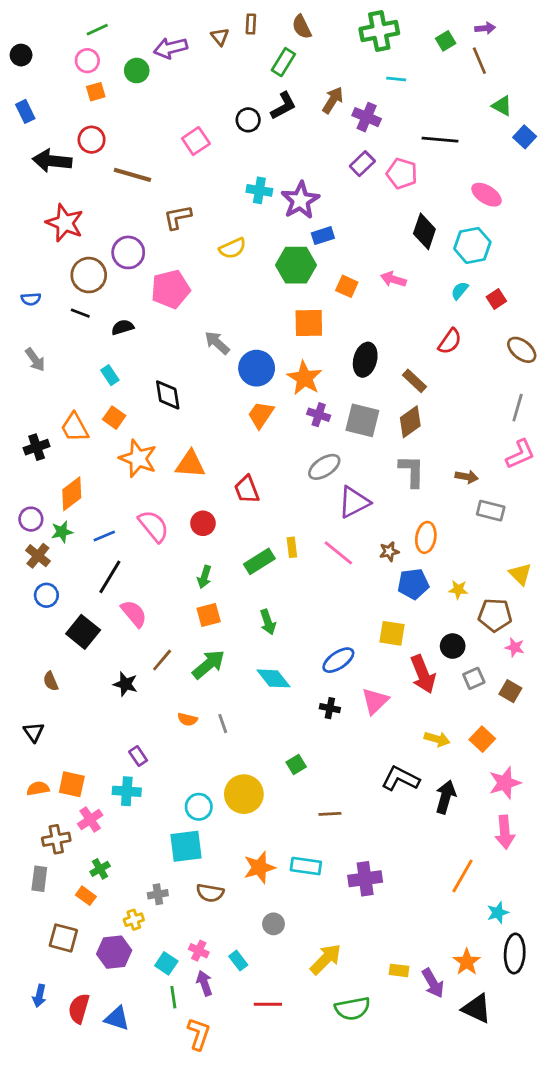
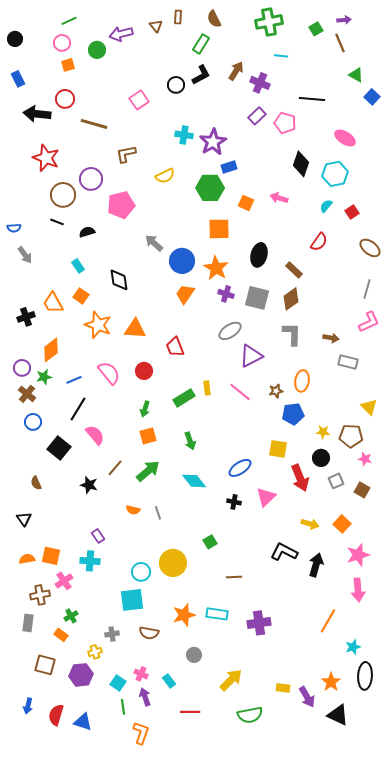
blue semicircle: (31, 299) -> (14, 228), moved
yellow star: (458, 590) -> (323, 432), moved

